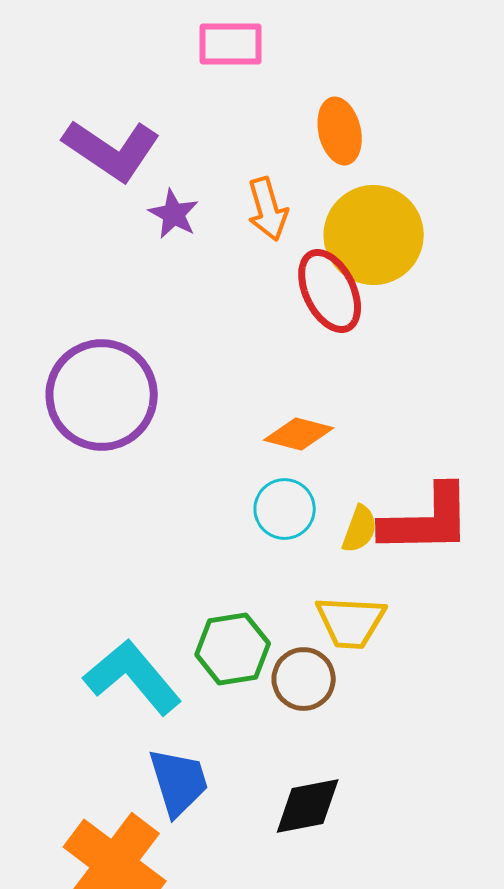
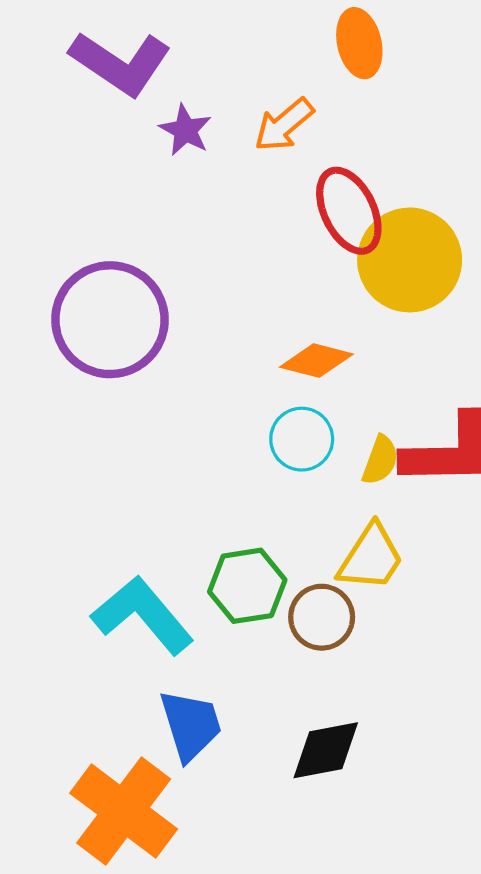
orange arrow: (268, 209) -> (284, 125), turned 66
yellow circle: (374, 235) -> (410, 260), moved
yellow trapezoid: (351, 622) -> (371, 558), turned -60

